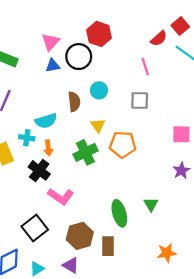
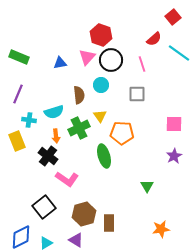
red square: (180, 26) -> (173, 17), moved
pink triangle: (50, 42) -> (87, 57), moved
black circle: (79, 57) -> (111, 60), moved
cyan cross: (27, 138) -> (29, 120), moved
green cross: (85, 152) -> (79, 128), moved
green ellipse: (119, 213) -> (104, 156), moved

